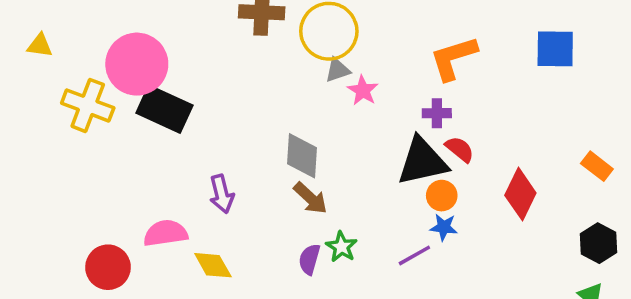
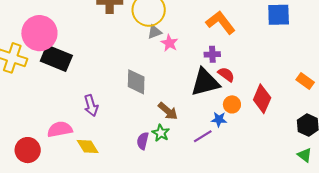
orange L-shape: (453, 58) -> (221, 22), turned 72
orange circle: (442, 196) -> (232, 104), moved
brown arrow: (310, 198) -> (168, 111), moved

